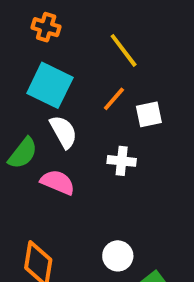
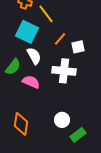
yellow line: (124, 50) -> (46, 14), moved
white cross: (122, 161) -> (64, 71), size x1.6

